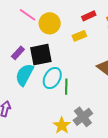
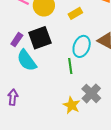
cyan semicircle: (24, 75) -> (27, 60), turned -55
cyan ellipse: (52, 78) -> (82, 46), moved

